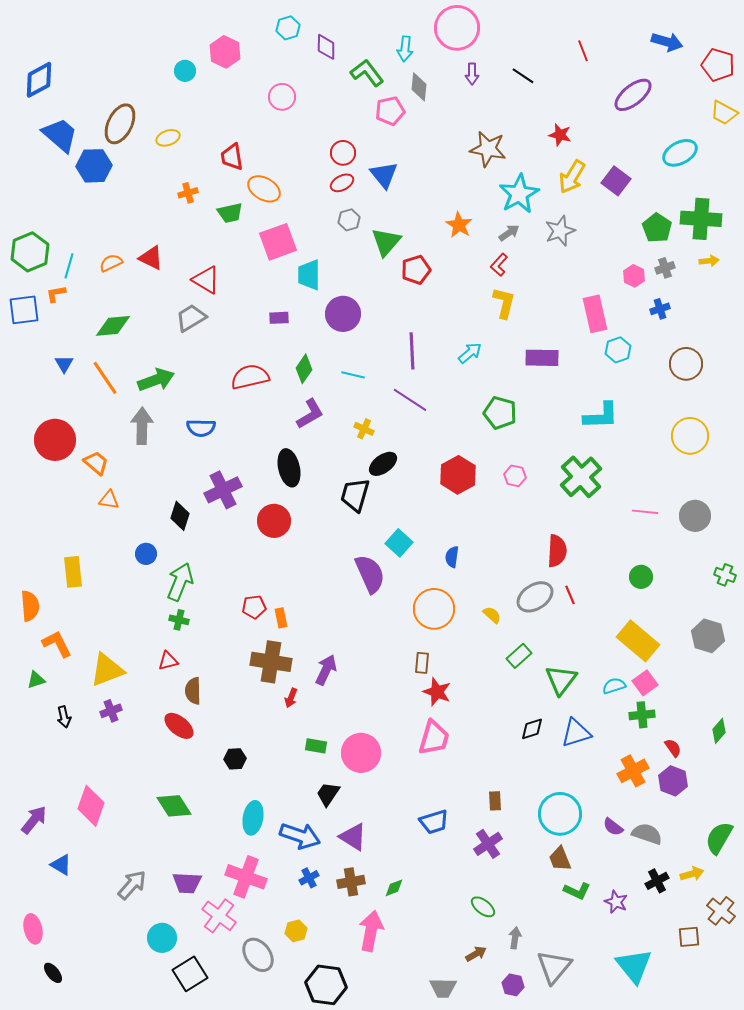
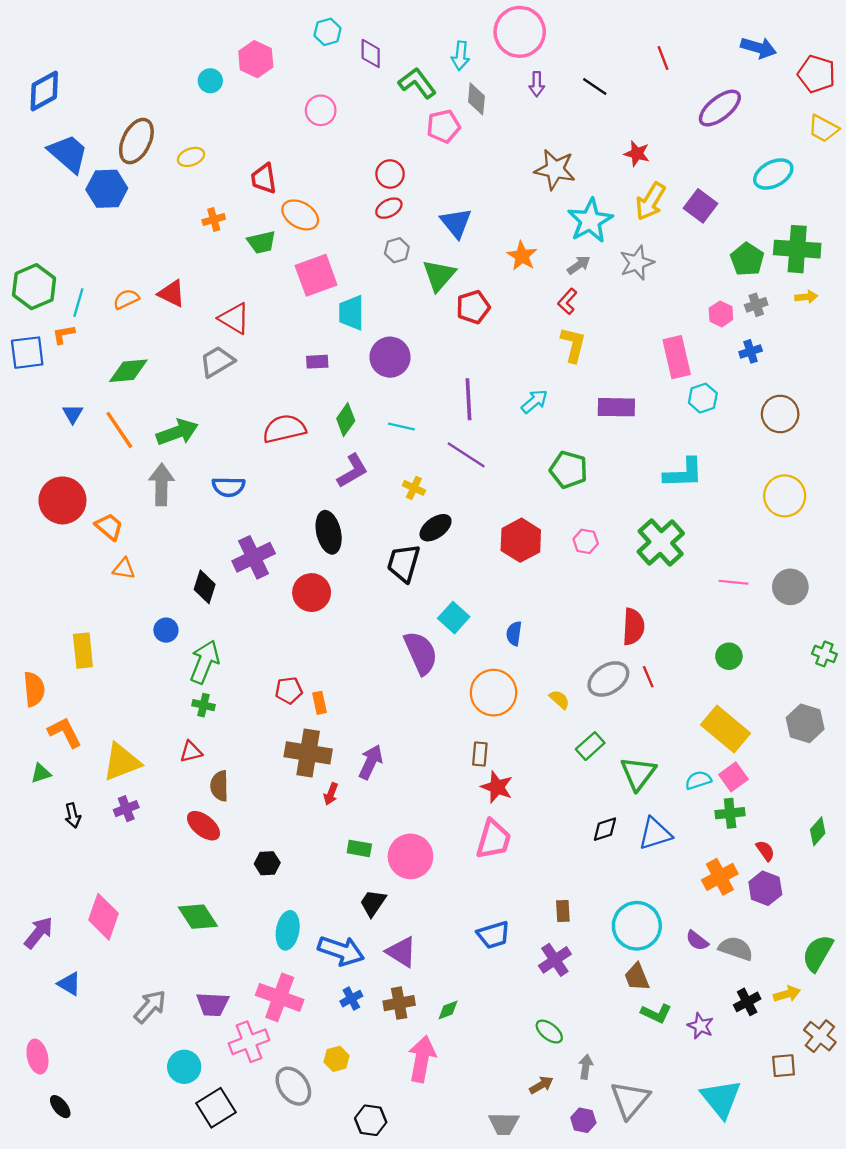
blue triangle: (384, 175) -> (456, 223), moved
pink cross: (219, 916) -> (249, 1042), turned 32
black hexagon: (326, 985) -> (371, 1120), size x0.7

